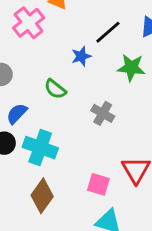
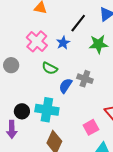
pink cross: (29, 23) -> (37, 41), moved
blue semicircle: (17, 114) -> (66, 86), moved
pink square: (98, 184) -> (91, 127), turned -35

